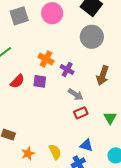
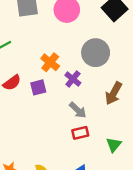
gray circle: (92, 37) -> (96, 53), moved
purple square: (40, 81) -> (38, 87), turned -32

